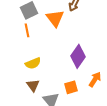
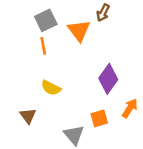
yellow semicircle: (33, 63) -> (51, 88), turned 49
brown triangle: (33, 85) -> (28, 116), moved

